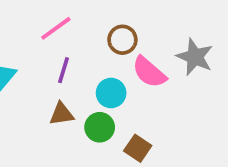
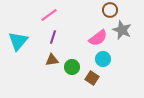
brown circle: (122, 40) -> (110, 10), moved
pink semicircle: (149, 72) -> (98, 38), turned -78
cyan circle: (111, 93) -> (103, 59), moved

